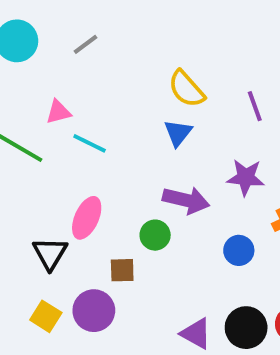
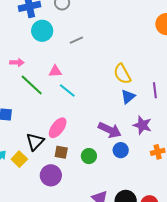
blue triangle: (178, 133) -> (128, 97), moved
green circle: (155, 235) -> (89, 156), moved
blue circle: (239, 250) -> (121, 150), moved
brown square: (122, 270) -> (61, 152), moved
yellow square: (46, 316) -> (19, 159), moved

